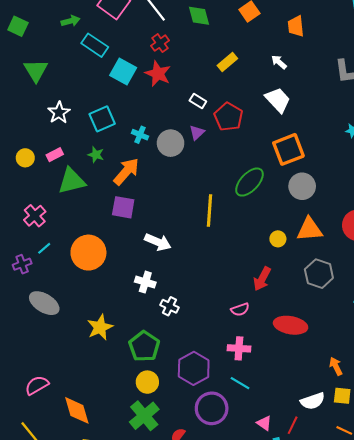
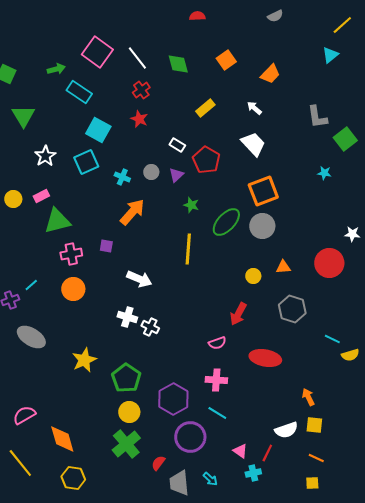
orange trapezoid: (296, 26) -> (270, 74), turned -130
cyan square: (123, 72) -> (98, 130), moved
red star: (158, 74) -> (139, 119), size x0.7
gray circle: (171, 143) -> (151, 172), moved, size x0.6
green star: (96, 155) -> (191, 205), moved
orange arrow: (126, 172) -> (132, 212), moved
gray circle: (302, 186) -> (262, 226), moved
purple square: (123, 207) -> (106, 246), size x0.6
pink cross: (35, 216) -> (71, 254), moved, turned 30
orange triangle: (309, 229) -> (283, 267), size x0.6
orange circle: (88, 253) -> (73, 289), size x0.7
white cross: (169, 306) -> (150, 327), moved

